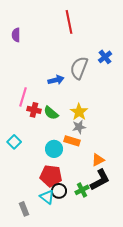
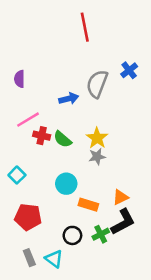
purple semicircle: (16, 35) -> (19, 79), moved
pink line: (23, 97) -> (28, 120), turned 42
orange rectangle: (72, 141) -> (88, 205), moved
red pentagon: (51, 176) -> (28, 217), moved
cyan triangle: (47, 197) -> (54, 259), moved

